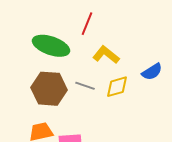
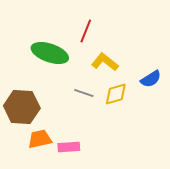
brown hexagon: (49, 89) -> (22, 107), moved

